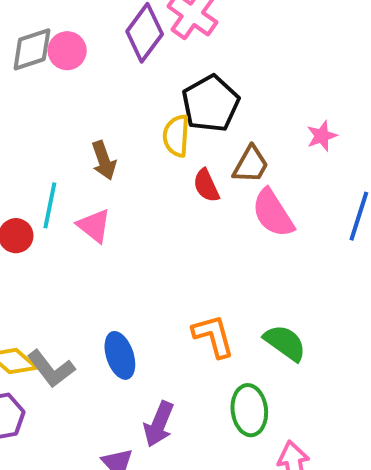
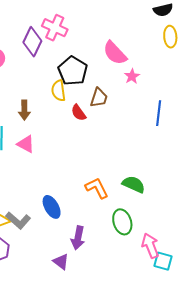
brown arrow: (104, 160) -> (24, 110), turned 30
pink semicircle: (273, 213) -> (115, 53), moved

